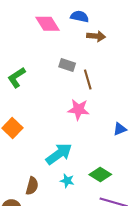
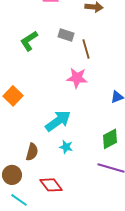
green L-shape: (17, 77) -> (29, 41), moved
green diamond: (100, 175) -> (110, 139), moved, turned -60

